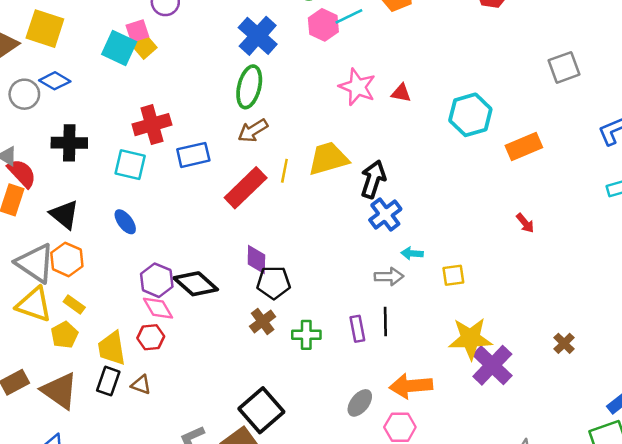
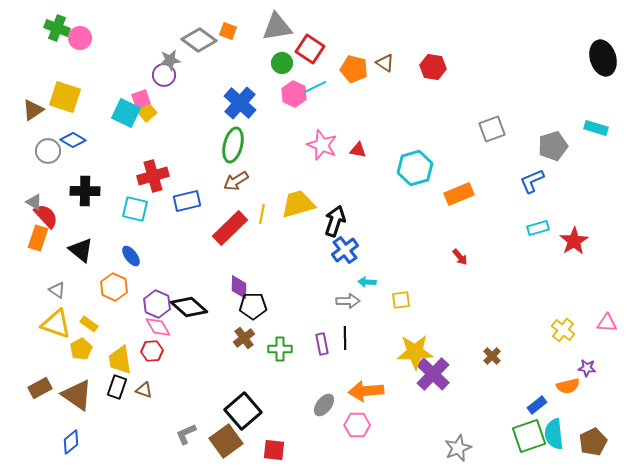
orange hexagon: (67, 259) -> (114, 287), moved
gray triangle: (35, 263) -> (57, 290), size x0.5

